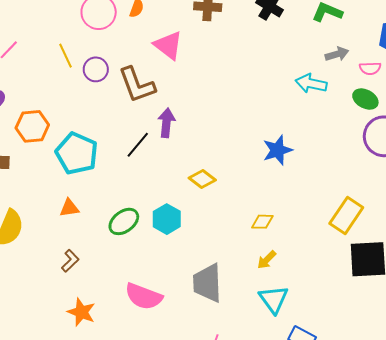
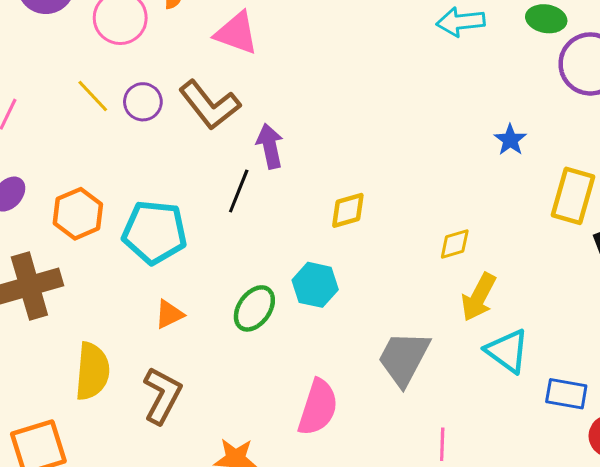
blue star: (278, 150) -> (510, 140), moved, size x0.7
yellow diamond: (202, 179) -> (348, 210), turned -36
yellow arrow: (267, 260) -> (479, 297), size x1.5
brown L-shape: (70, 261) -> (162, 395), moved, size x1.6
gray trapezoid: (207, 283) -> (404, 358), turned 48
pink semicircle: (144, 296) -> (318, 407), turned -75

